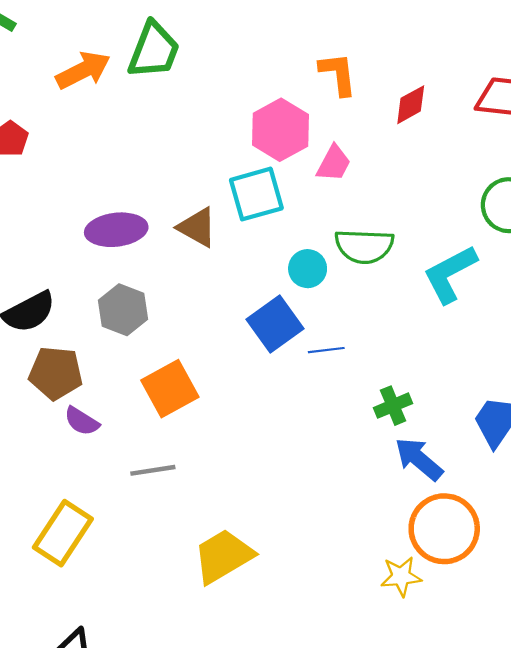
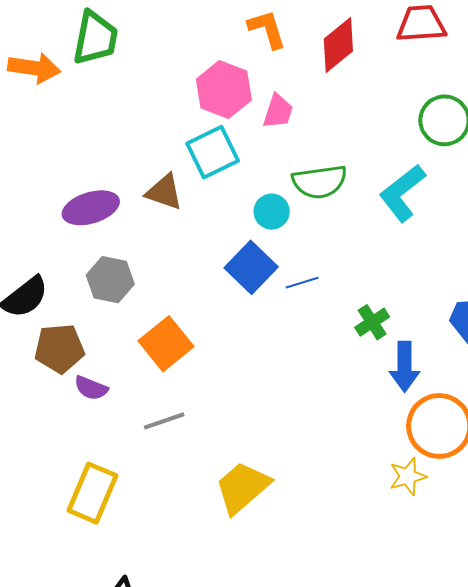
orange arrow: (83, 70) -> (34, 68), turned 45
red diamond: (411, 105) -> (338, 45), size x1.4
blue arrow: (419, 459) -> (405, 367), turned -120

